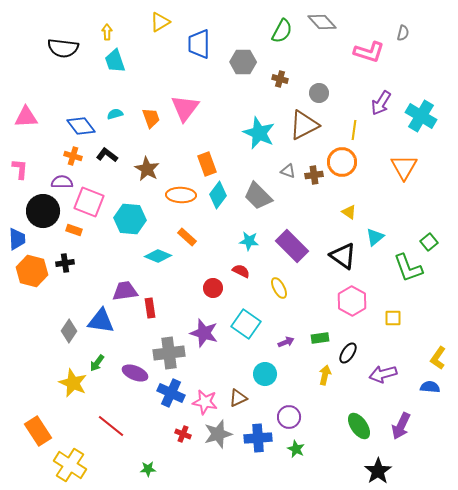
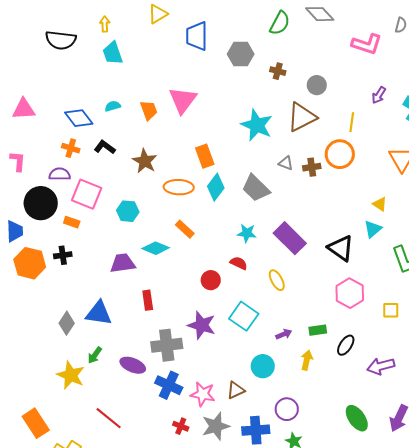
purple arrow: (381, 103) -> (379, 95), size x0.7
yellow triangle: (349, 212) -> (380, 204), moved
cyan hexagon: (130, 219) -> (128, 211), size x0.7
purple trapezoid: (125, 291) -> (123, 263), moved
yellow arrow: (325, 375) -> (307, 360), moved

